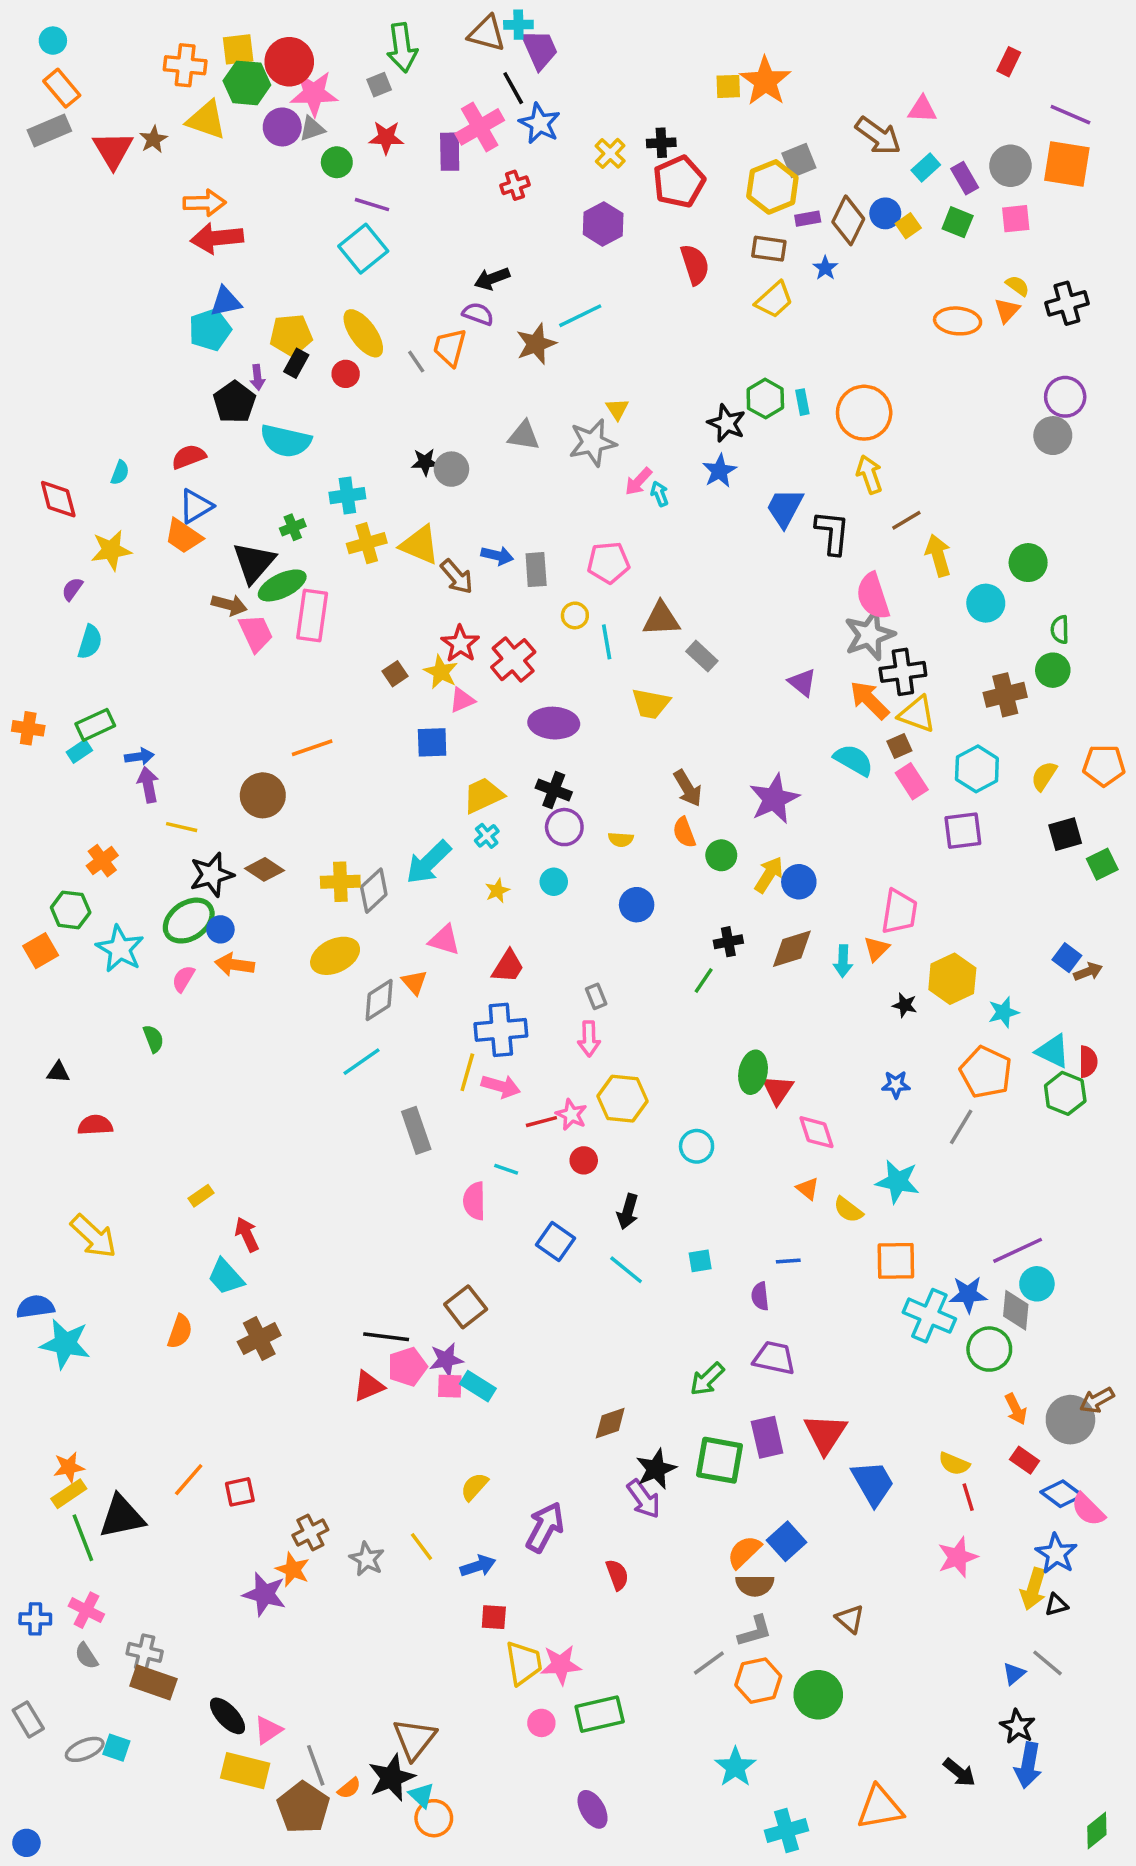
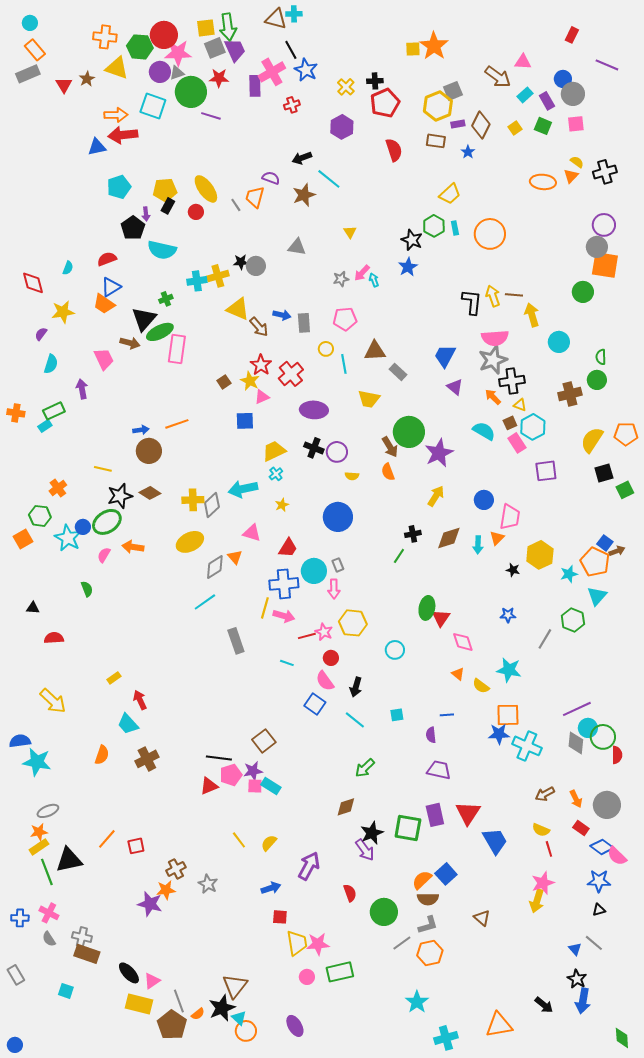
yellow square: (238, 49) -> (206, 28), moved
purple trapezoid: (540, 49) -> (235, 50), moved
gray square: (379, 85) -> (215, 48), size x1.5
red triangle: (113, 150) -> (64, 85), size x0.7
green circle: (337, 162) -> (191, 92), size x1.8
orange square: (1067, 164) -> (605, 265), moved
blue circle: (885, 213) -> (563, 79), moved
cyan square: (363, 249) -> (153, 106), moved, turned -32
black arrow: (492, 279) -> (302, 158), moved
yellow trapezoid: (774, 300) -> (450, 194), moved
blue triangle: (226, 302) -> (97, 147), moved
cyan line: (580, 316) -> (329, 179), turned 65
gray star: (593, 443) -> (341, 279), moved, size x0.6
yellow arrow: (869, 474) -> (493, 296), moved
blue trapezoid: (785, 508) -> (445, 356), moved
brown line: (906, 520) -> (514, 295), turned 36
yellow cross: (367, 543) -> (218, 276), moved
green circle: (1028, 563) -> (583, 292), moved
pink semicircle: (873, 596) -> (495, 338), turned -76
pink trapezoid: (256, 633) -> (104, 359), moved
orange arrow: (869, 700) -> (493, 397), size x0.7
yellow triangle: (917, 714) -> (520, 405), size x0.6
blue arrow: (139, 757) -> (141, 430), moved
cyan hexagon: (977, 769) -> (533, 427), moved
yellow semicircle: (1044, 776) -> (592, 440), size x1.5
purple arrow: (148, 785) -> (82, 389), moved
purple circle: (564, 827) -> (337, 452), moved
green circle: (721, 855) -> (409, 432), moved, size x1.8
cyan arrow: (429, 862) -> (243, 489), turned 32
cyan circle: (554, 882) -> (314, 571), moved, size x1.6
blue circle: (799, 882) -> (484, 500), moved
blue circle: (637, 905) -> (338, 517), moved, size x1.5
blue circle: (220, 929) -> (83, 527), moved
cyan triangle: (1053, 1051) -> (597, 596), turned 45
red semicircle: (1088, 1062) -> (617, 755), moved
orange pentagon: (986, 1072) -> (595, 562), moved
green hexagon: (1065, 1093) -> (573, 620), moved
pink semicircle: (474, 1201) -> (325, 681), moved, turned -35
blue star: (968, 1294) -> (499, 734), moved
green circle: (989, 1349) -> (603, 737), moved
green arrow: (707, 1379) -> (365, 768), moved
brown arrow: (1097, 1400) -> (545, 794), moved
yellow line: (421, 1547) -> (239, 840), moved
blue star: (1056, 1554) -> (599, 881), turned -30
orange star: (293, 1570) -> (166, 890), turned -30
yellow arrow: (1033, 1589) -> (537, 901), moved
blue triangle: (1014, 1674) -> (575, 949), turned -32
green circle: (818, 1695) -> (384, 912), moved
gray ellipse: (85, 1749) -> (48, 811), moved
purple ellipse: (593, 1809) -> (295, 1026), moved
green diamond: (1097, 1831) -> (622, 1038), turned -55

